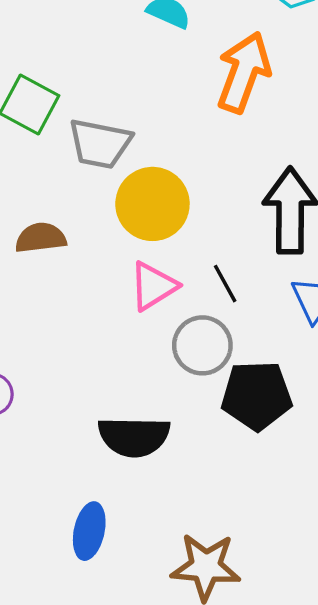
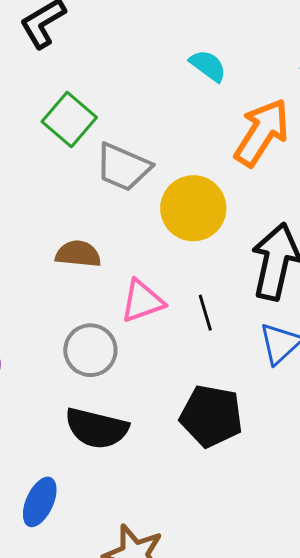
yellow circle: (152, 204) -> (193, 208), moved
brown semicircle: (41, 238) -> (78, 254), moved
gray circle: (202, 345) -> (90, 350), moved

